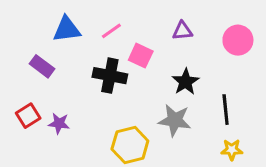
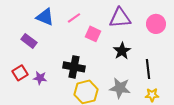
blue triangle: (67, 29) -> (45, 17), turned 30
purple triangle: (182, 31) -> (120, 18), size x1.6
black cross: (110, 76) -> (74, 67), moved
gray star: (175, 120) -> (120, 88), moved

